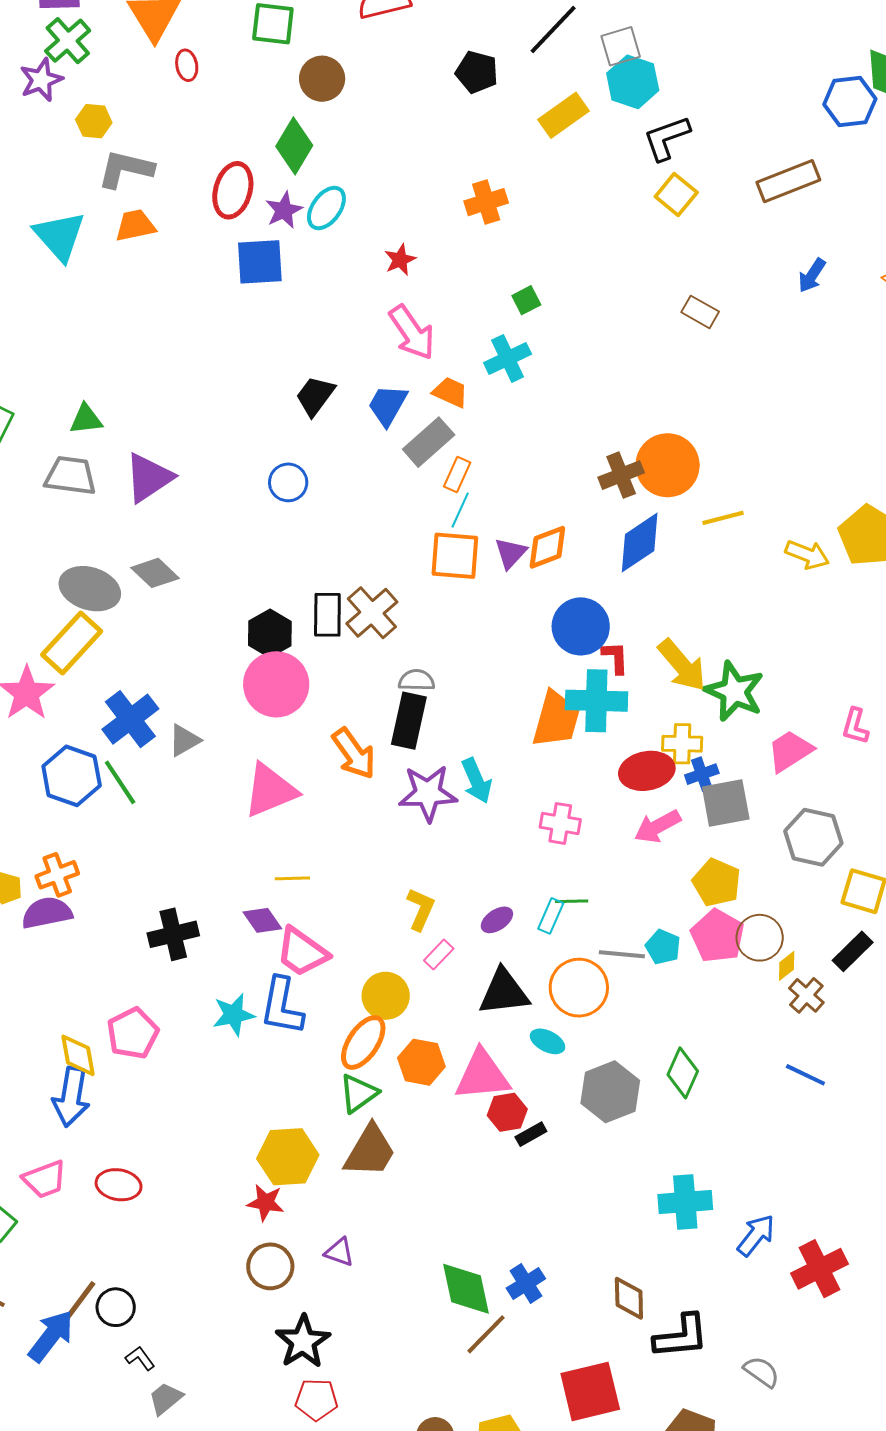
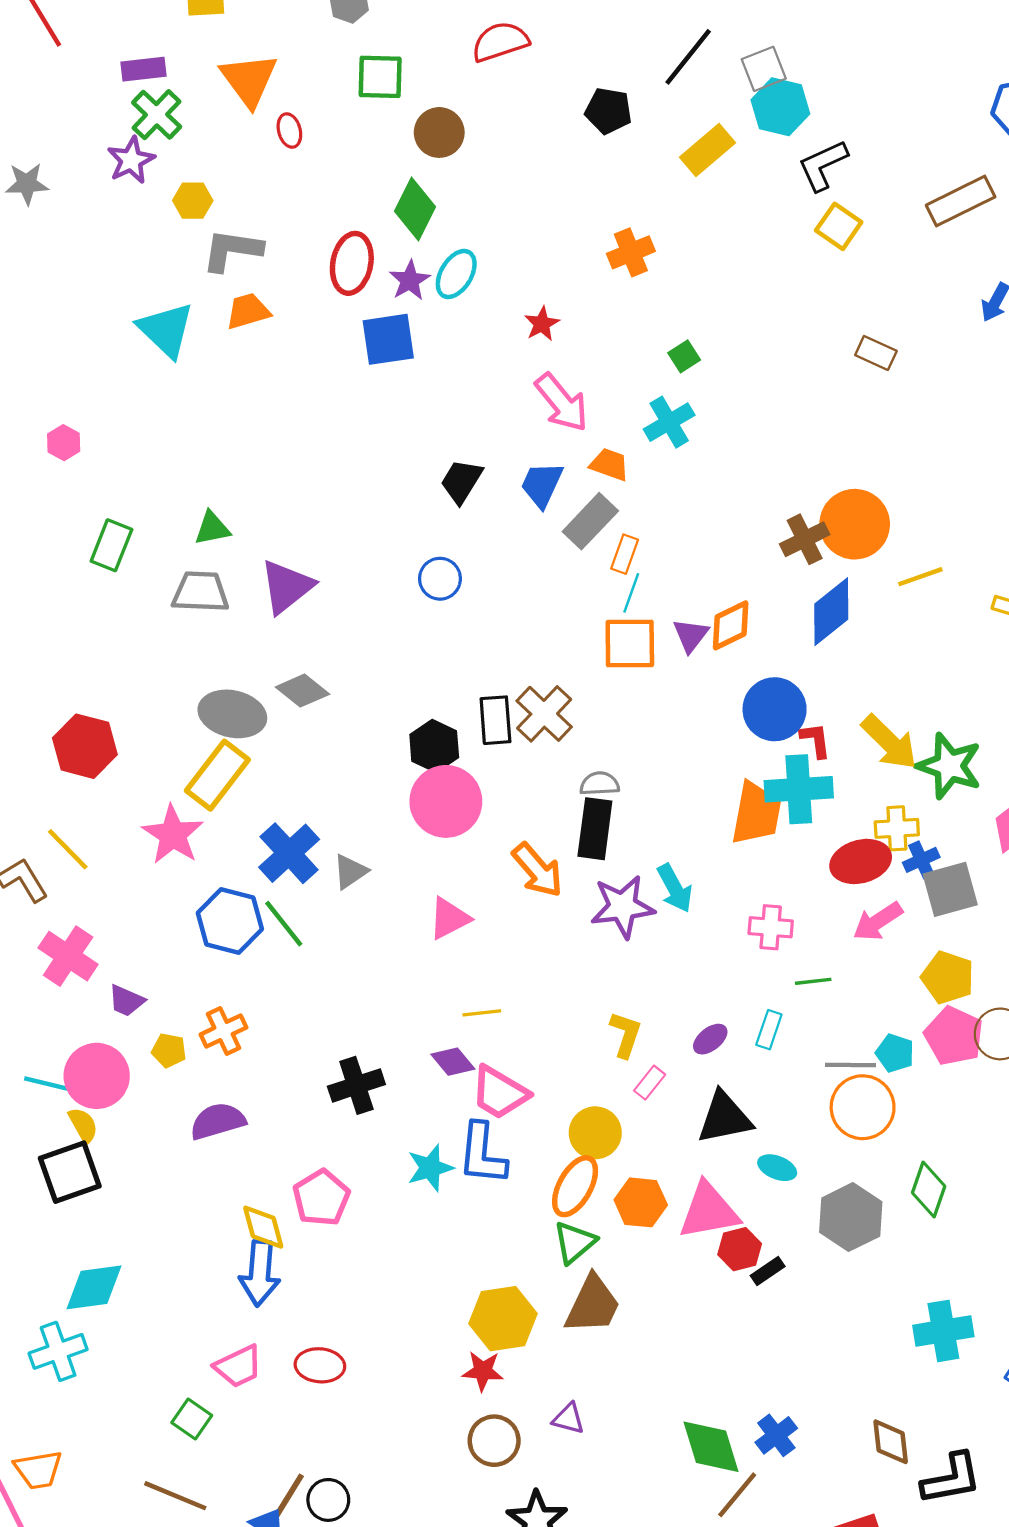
pink triangle: (270, 790) -> (449, 918), size x0.7
green line: (572, 901) -> (813, 981), moved
purple semicircle: (47, 913) -> (218, 1121), moved
orange circle: (579, 988) -> (863, 1107), moved

